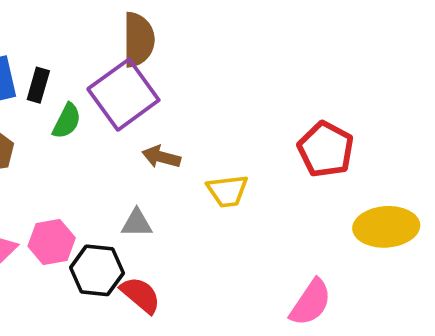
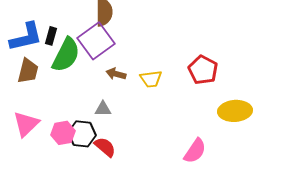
green semicircle: (67, 121) -> (66, 55), size x1.8
yellow trapezoid: (227, 191) -> (151, 79), moved
pink hexagon: (52, 242) -> (63, 133), moved

